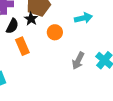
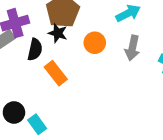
gray arrow: (78, 61) -> (132, 48), moved

